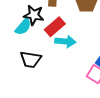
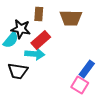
cyan arrow: (65, 41) -> (35, 54), moved

